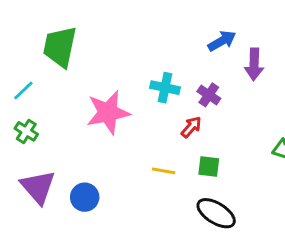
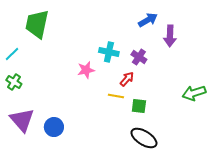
pink star: (108, 112) -> (86, 70), moved, size x0.6
yellow line: (164, 171) -> (116, 96), moved

